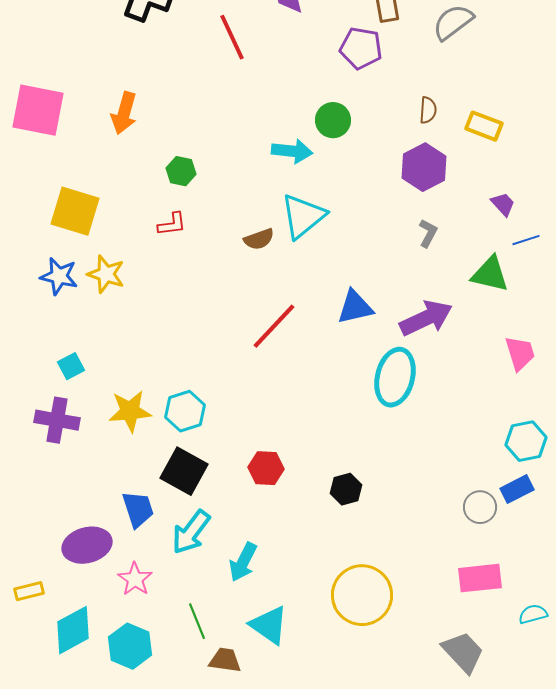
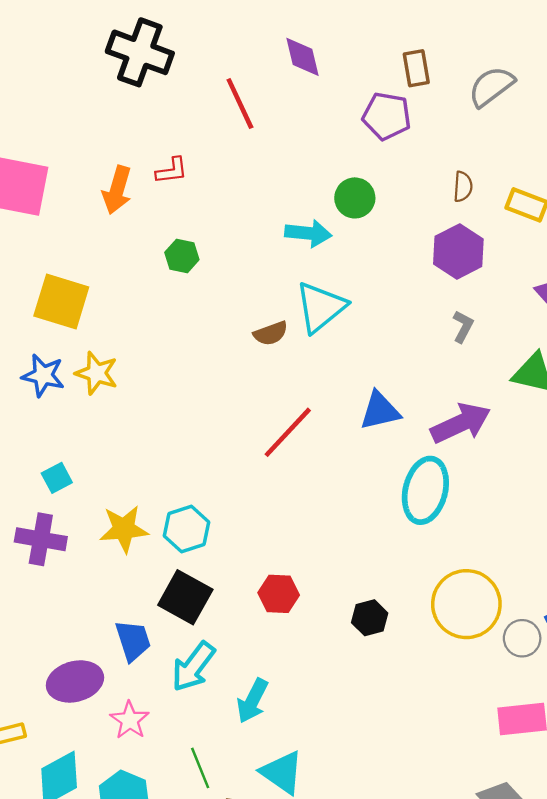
red L-shape: (172, 224) -> (172, 171), moved
yellow circle: (362, 595) -> (466, 604), moved

